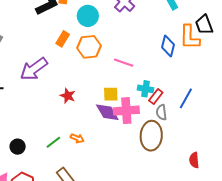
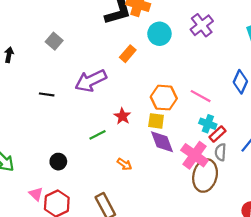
orange hexagon: (89, 47) -> (164, 98), moved
pink line: (124, 63) -> (201, 96), moved
yellow square: (111, 94) -> (156, 121), moved
pink cross: (126, 111) -> (195, 155), moved, turned 30
green line: (53, 142) -> (98, 135), moved

